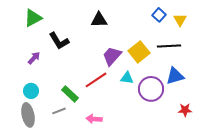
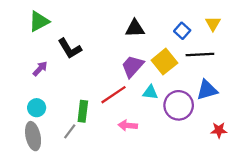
blue square: (159, 15) -> (182, 31), moved
black triangle: (99, 20) -> (135, 28), moved
green rectangle: (70, 94) -> (83, 111), turned 54
gray line: (59, 111) -> (70, 131), turned -32
pink arrow: (94, 119) -> (128, 125), moved

